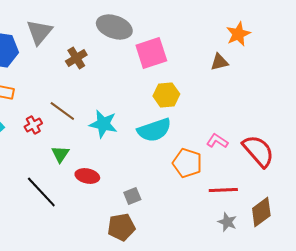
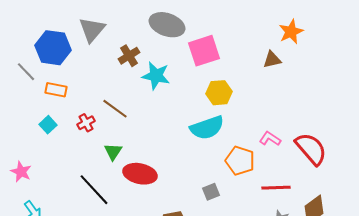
cyan star: (103, 124) -> (156, 76), moved
red ellipse: (87, 176) -> (140, 174), size x1.4
gray square: (132, 196) -> (211, 192), moved

